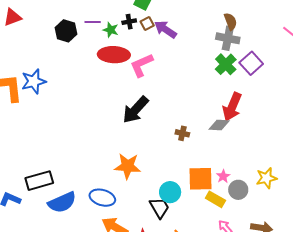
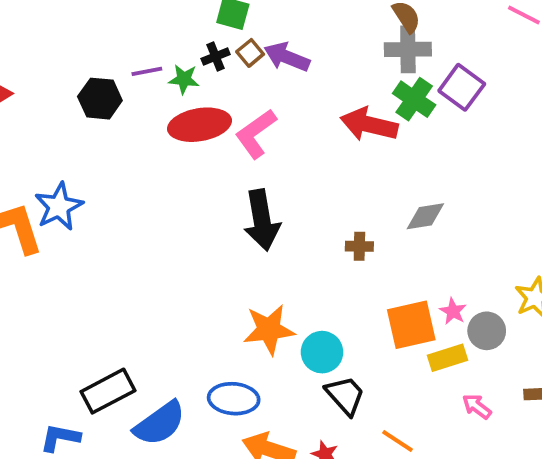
red arrow: (232, 107) -> (369, 124), moved, turned 92
black arrow: (136, 110) -> (262, 220), turned -40
cyan circle: (170, 192) -> (322, 352), moved
yellow rectangle: (215, 199) -> (448, 358), turned -36

